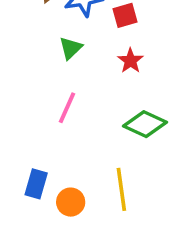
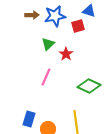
red star: (130, 61) -> (66, 54), moved

